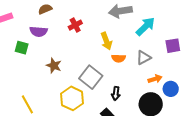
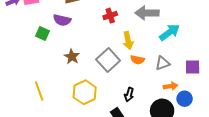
red cross: (75, 25) -> (110, 16), moved
purple square: (173, 46) -> (193, 67), moved
gray square: (91, 77) -> (108, 60), moved

